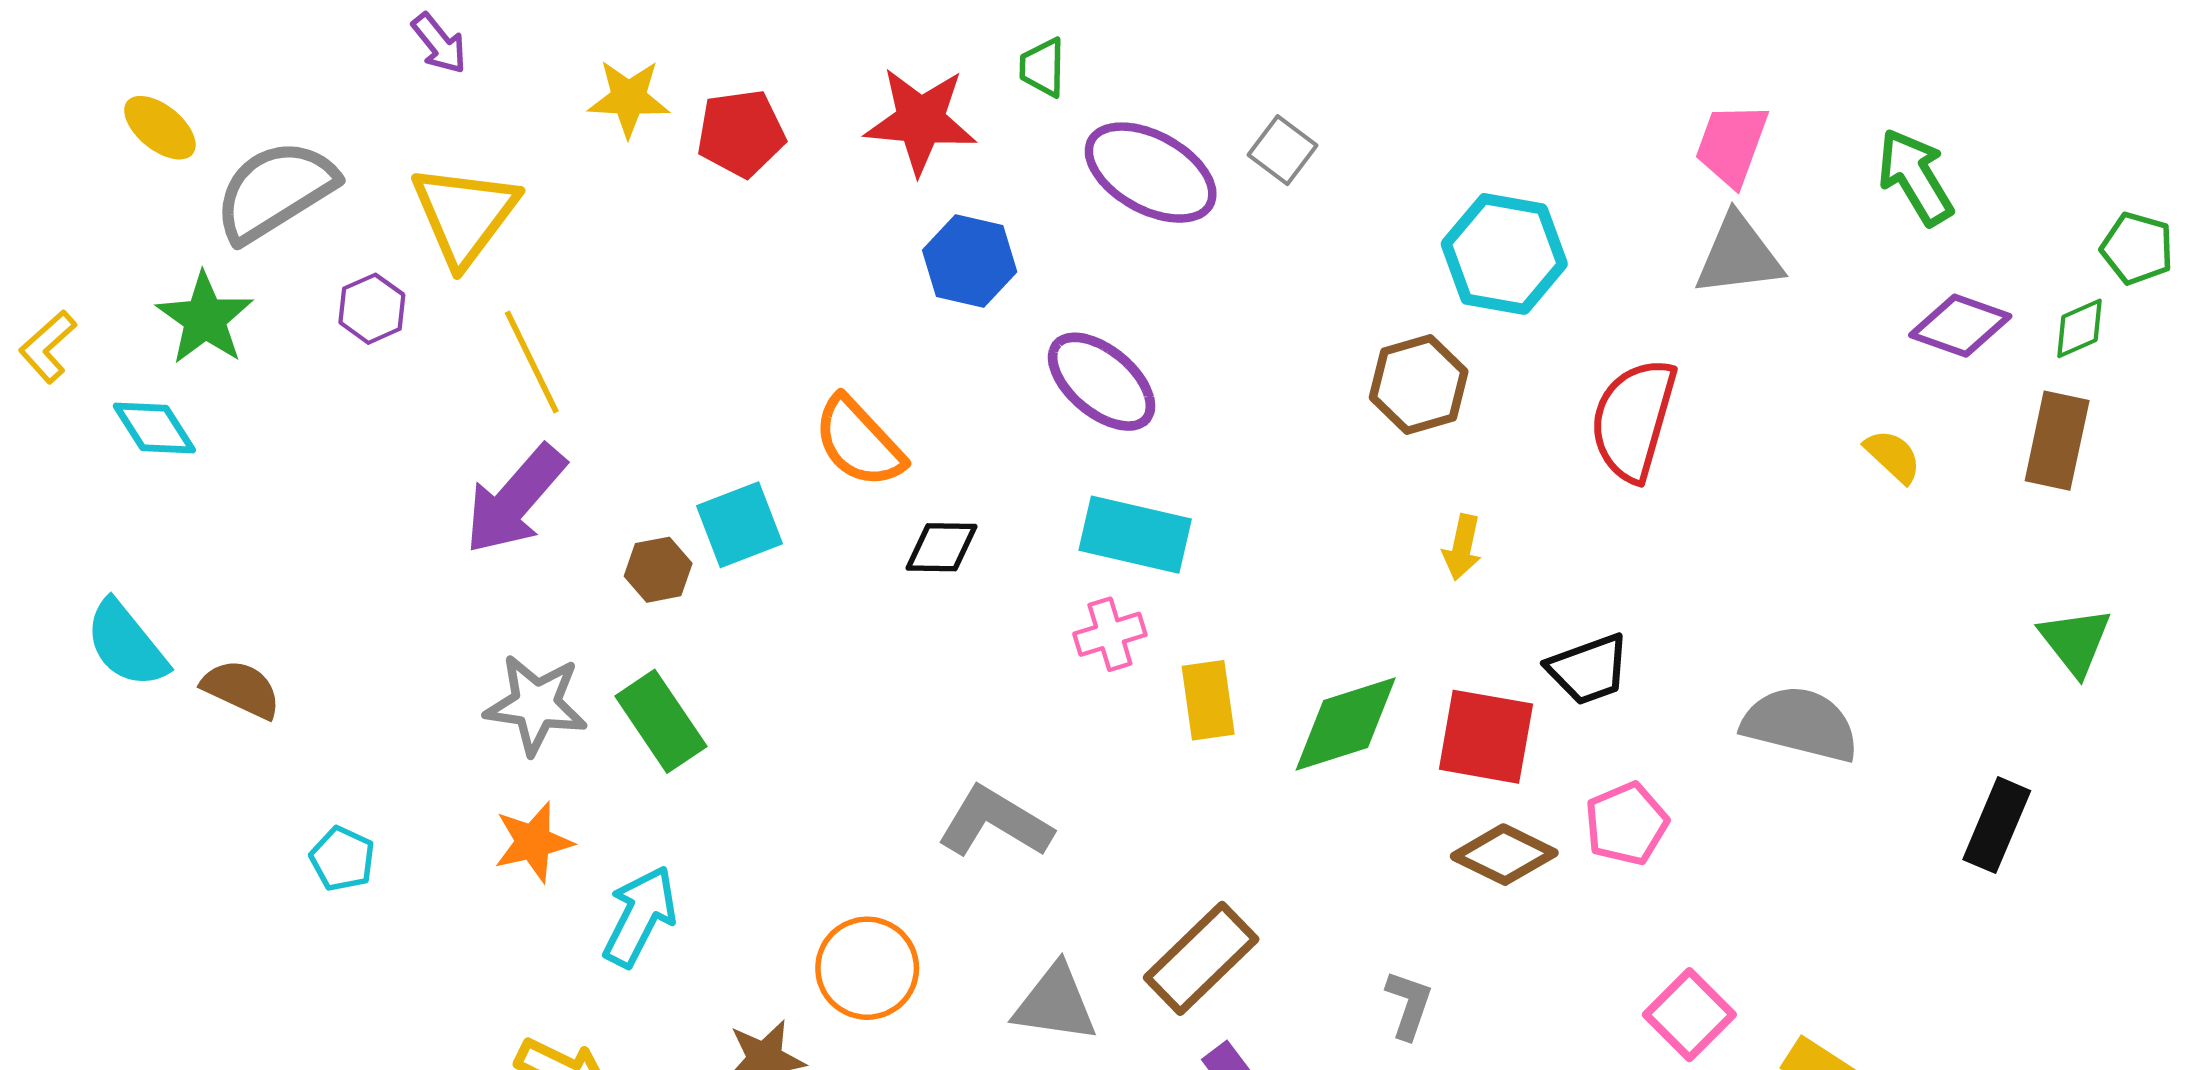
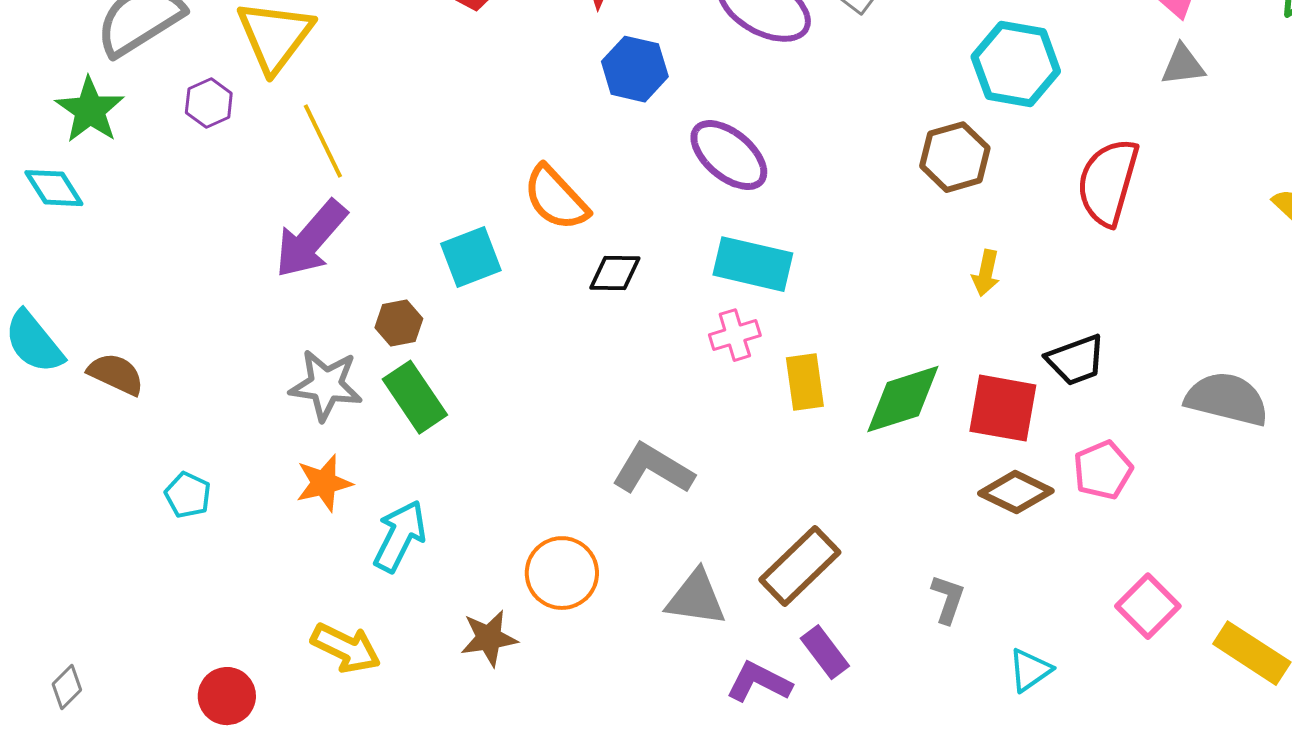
gray triangle: (1739, 255) -> (1183, 65), size x0.7
brown hexagon: (658, 570) -> (399, 323), moved

